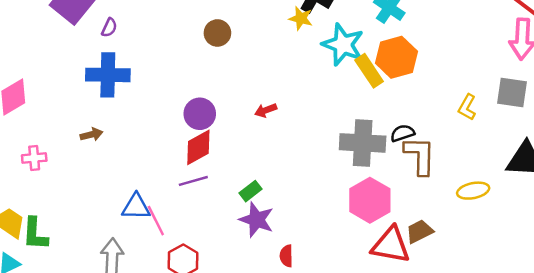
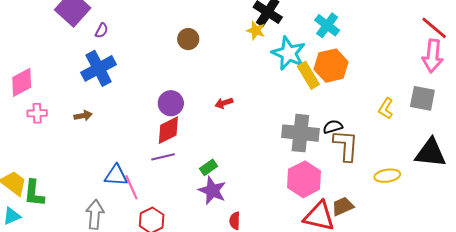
blue cross: (108, 75) -> (99, 68), turned -32
pink cross: (34, 158) -> (37, 113), moved

